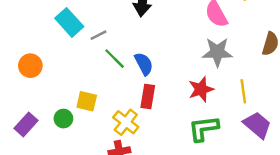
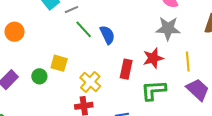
red rectangle: (148, 97) -> (126, 69), moved

